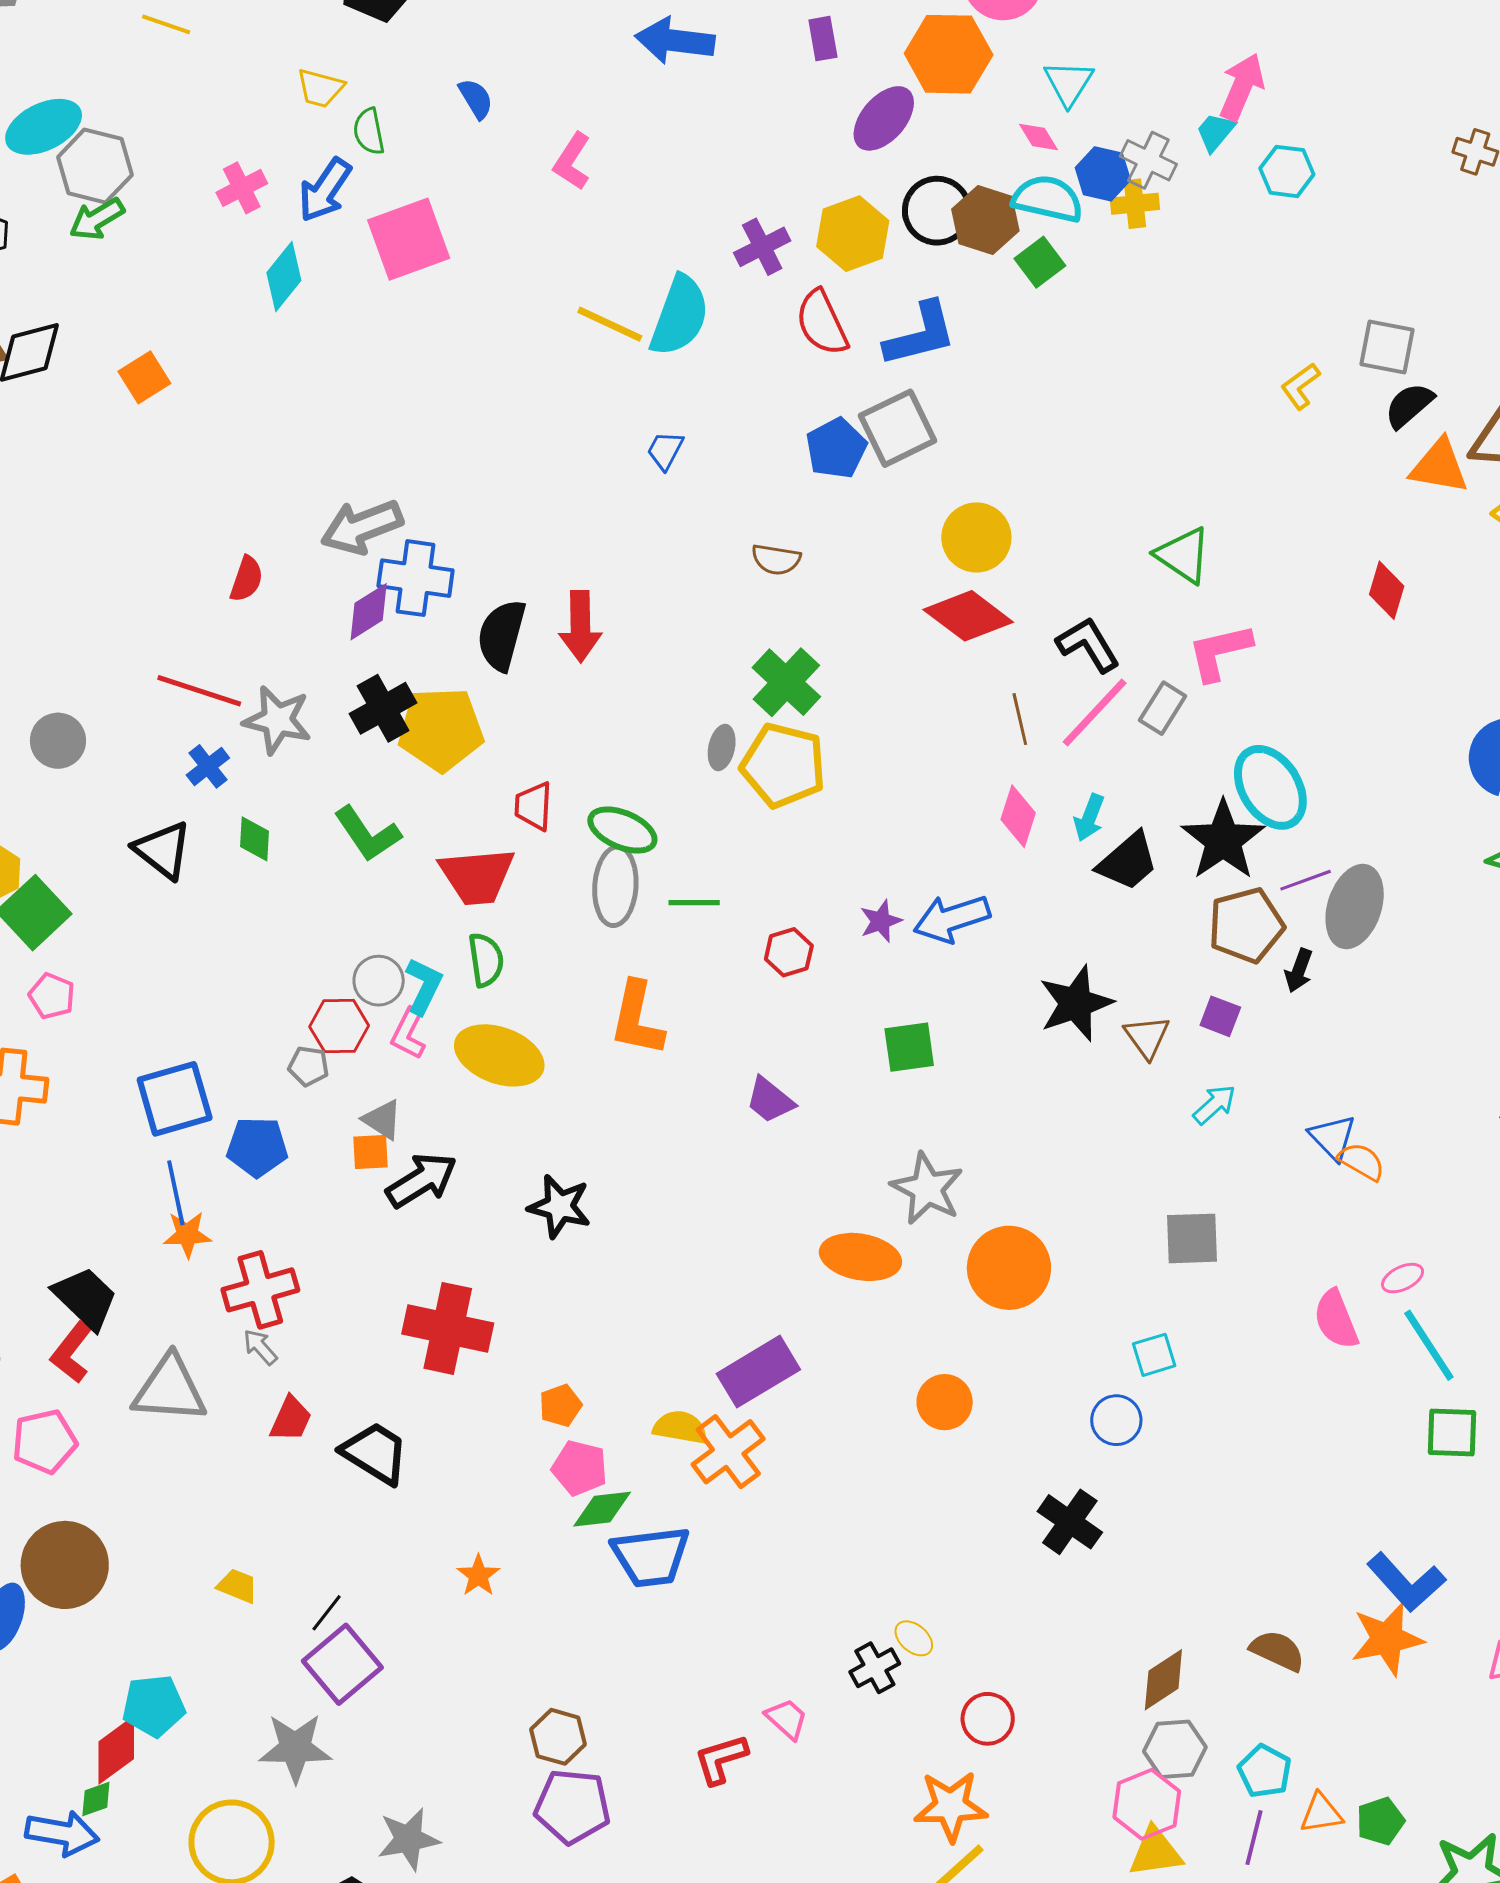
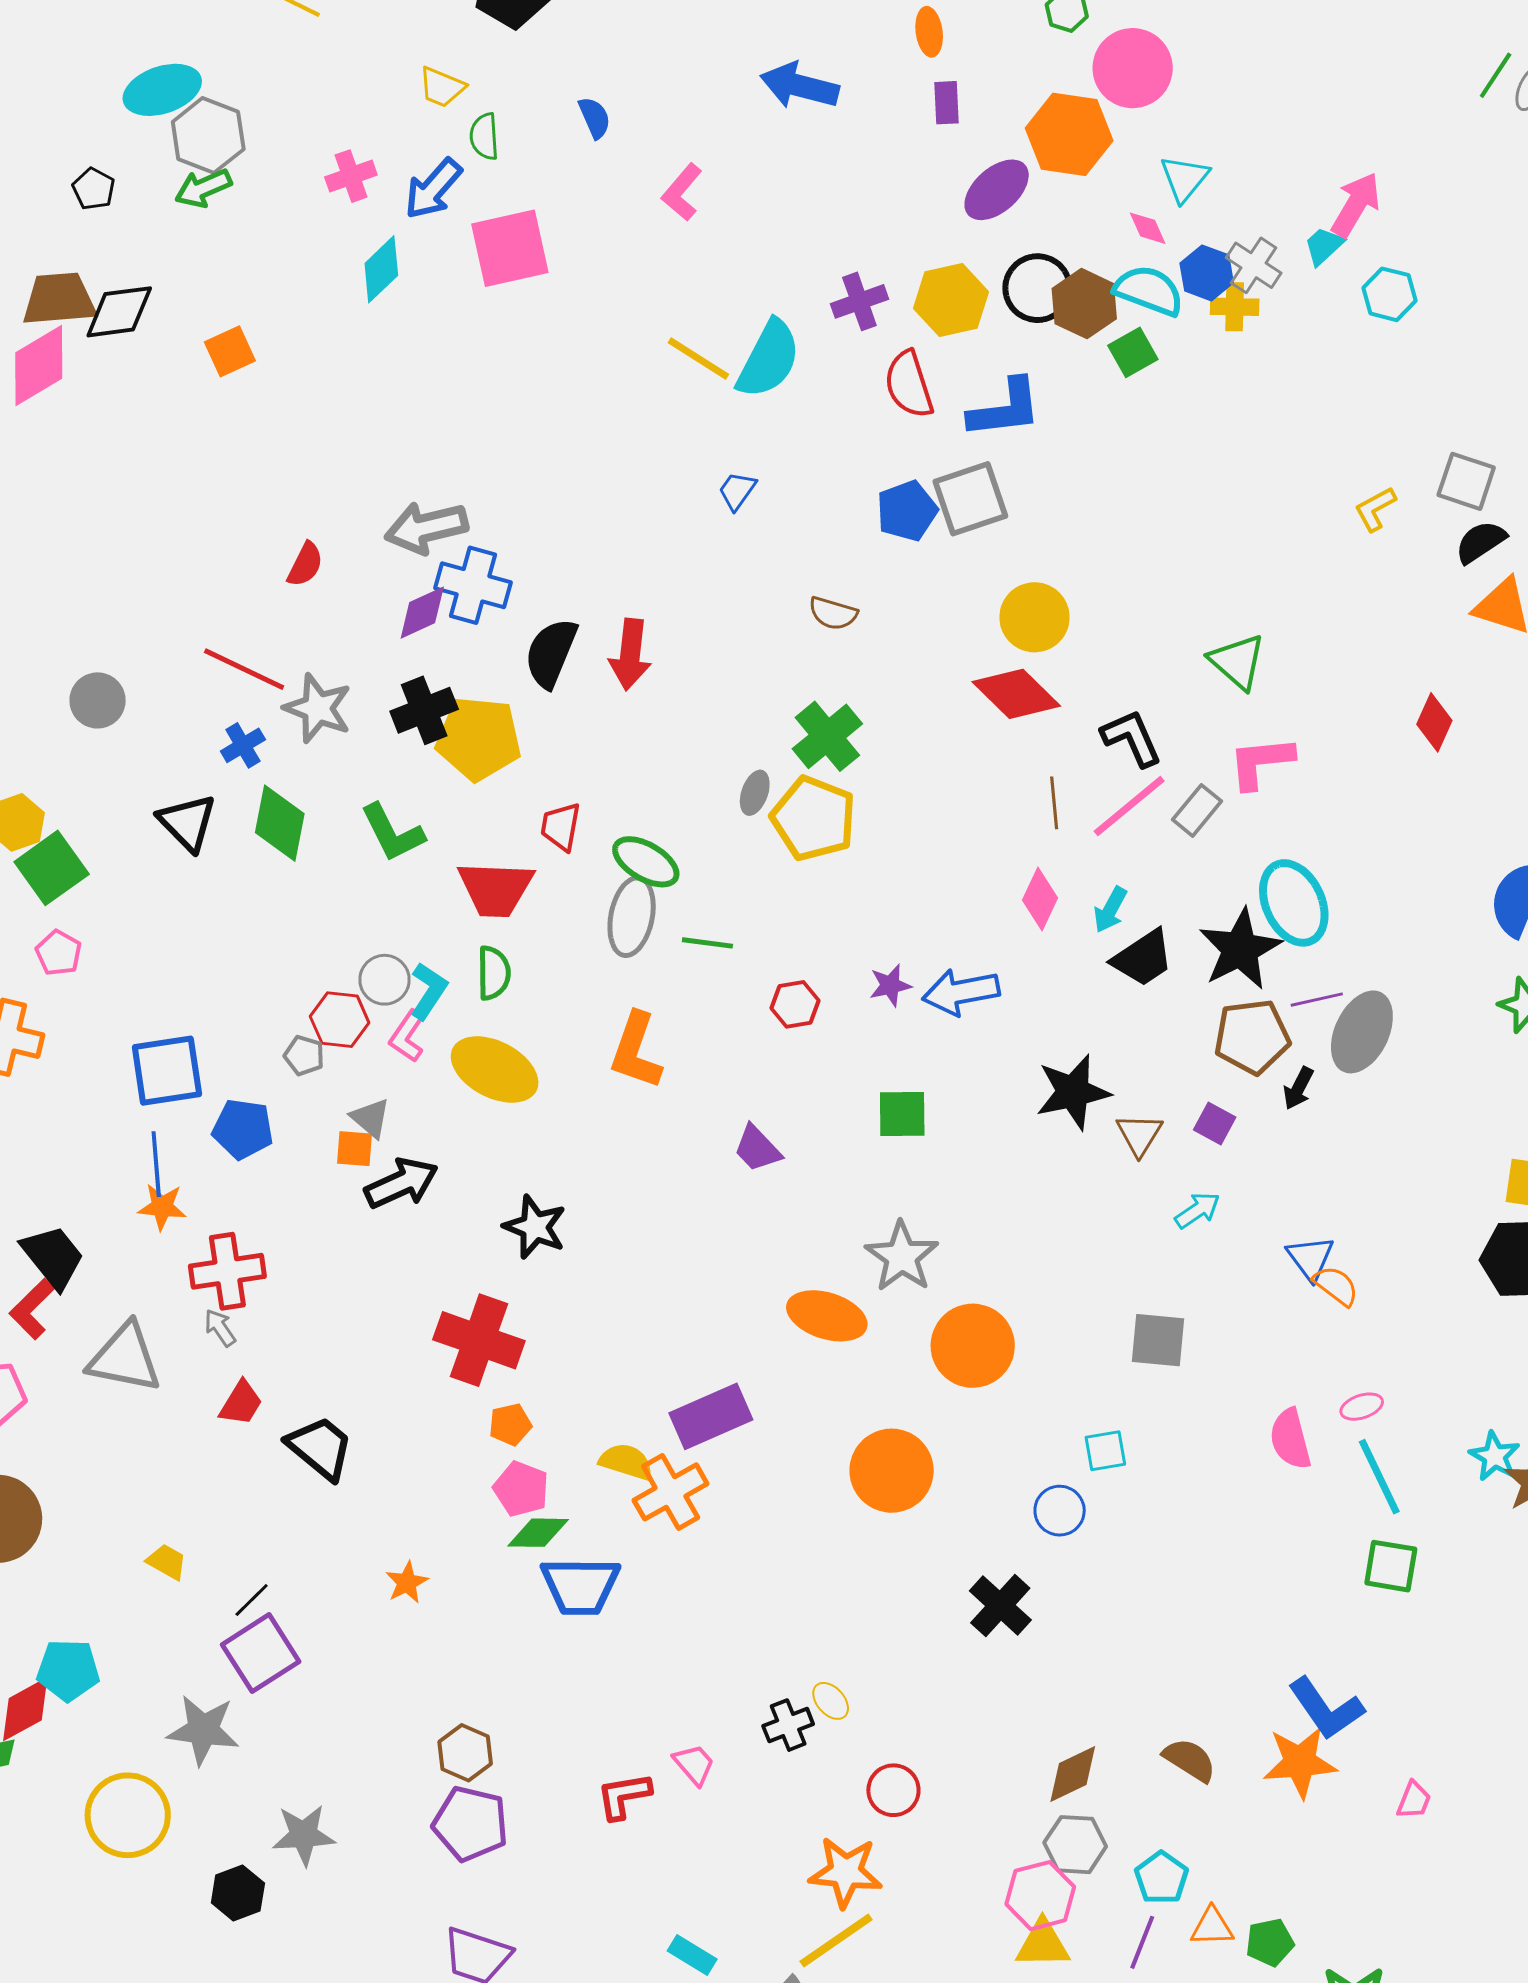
green diamond: (255, 839) -> (280, 823), size x1.6
red cross: (448, 1328) -> (479, 1340), moved
orange circle: (945, 1402) -> (892, 1471), size x1.5

